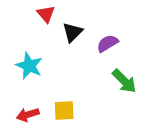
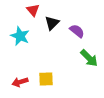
purple semicircle: (107, 43) -> (77, 31), turned 70
cyan star: (29, 66) -> (20, 36), moved

